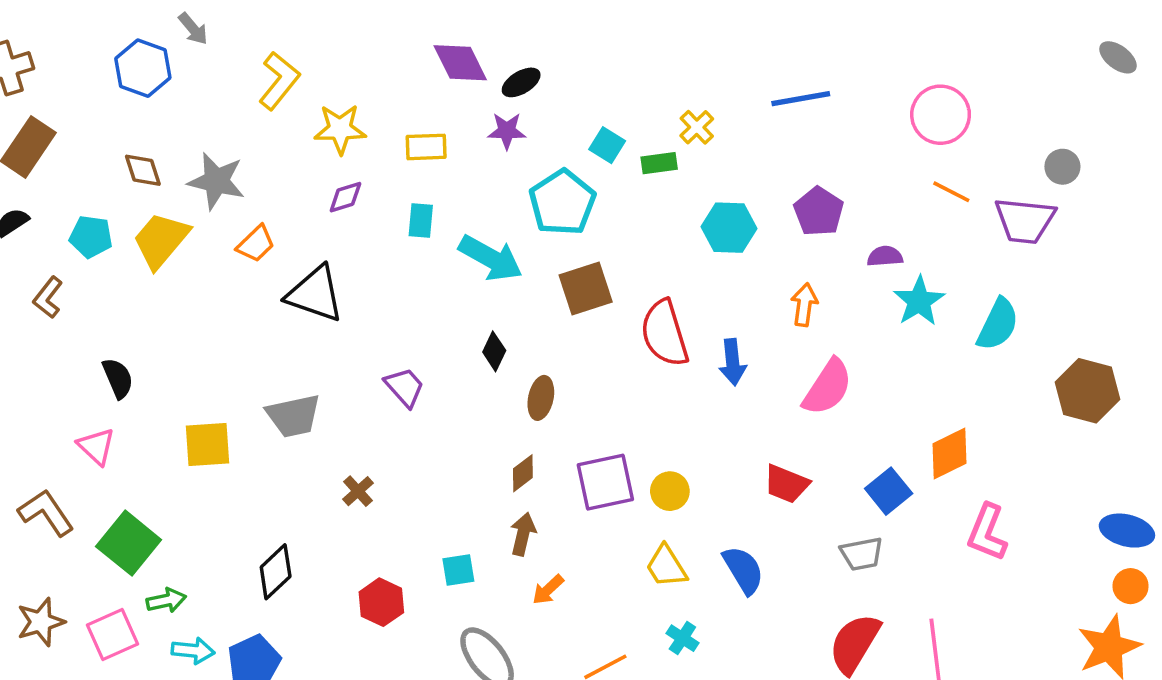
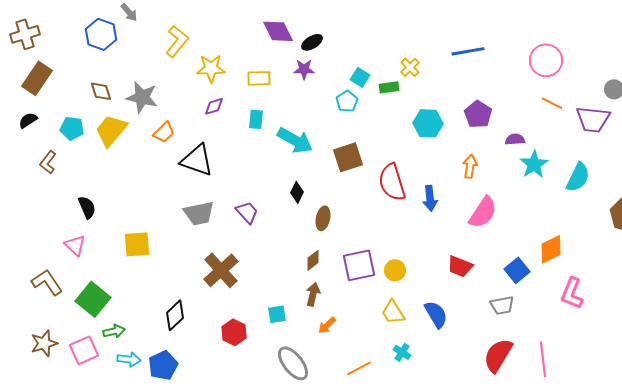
cyan pentagon: (562, 203) -> (347, 101), moved, size x0.6
gray trapezoid: (293, 416) -> (199, 213), moved
brown cross: (358, 491) -> (221, 270), size x2.0

